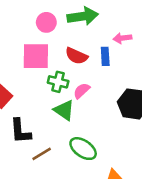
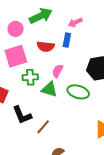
blue rectangle: (105, 56) -> (67, 40), turned 32
green cross: (58, 82) -> (30, 77), moved
green ellipse: (83, 149) -> (78, 92), moved

